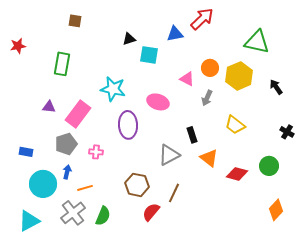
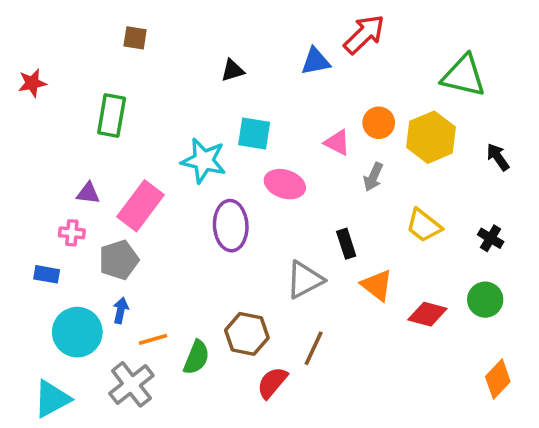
cyan square: (149, 55) -> (254, 134), moved
black cross: (287, 132) -> (491, 238), moved
pink cross: (96, 152) -> (72, 233), moved
green semicircle: (103, 216) -> (196, 357), moved

